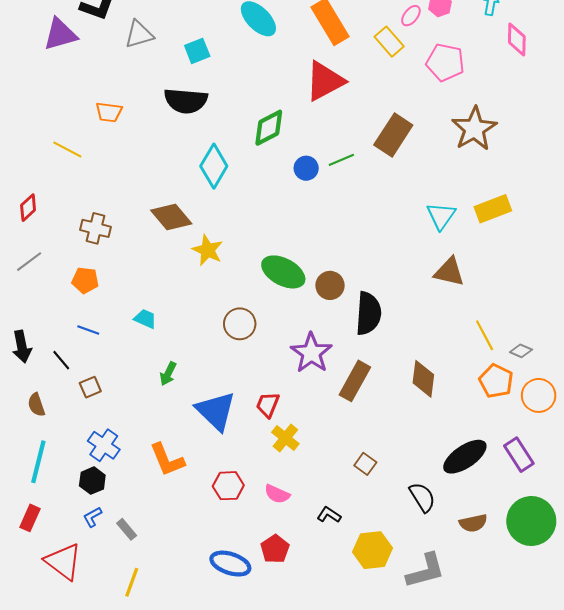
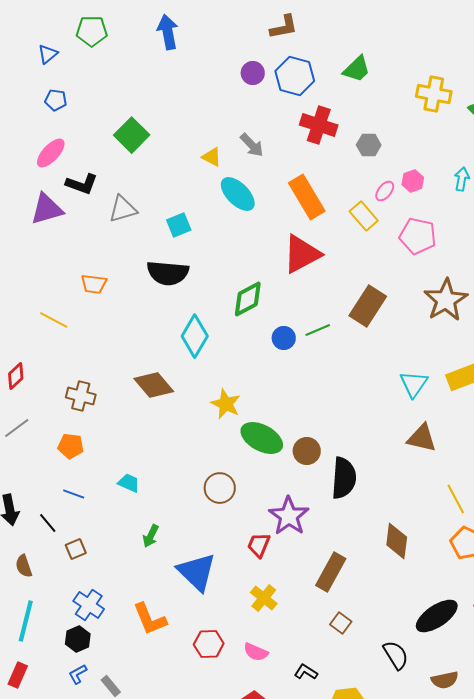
yellow star: (208, 250) -> (226, 404), moved
brown rectangle: (355, 381) -> (331, 572), moved
red trapezoid: (268, 405) -> (259, 545), moved

